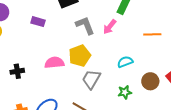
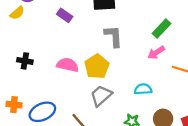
pink arrow: (110, 27) -> (156, 53), moved
yellow pentagon: (80, 56) -> (97, 66), turned -30

